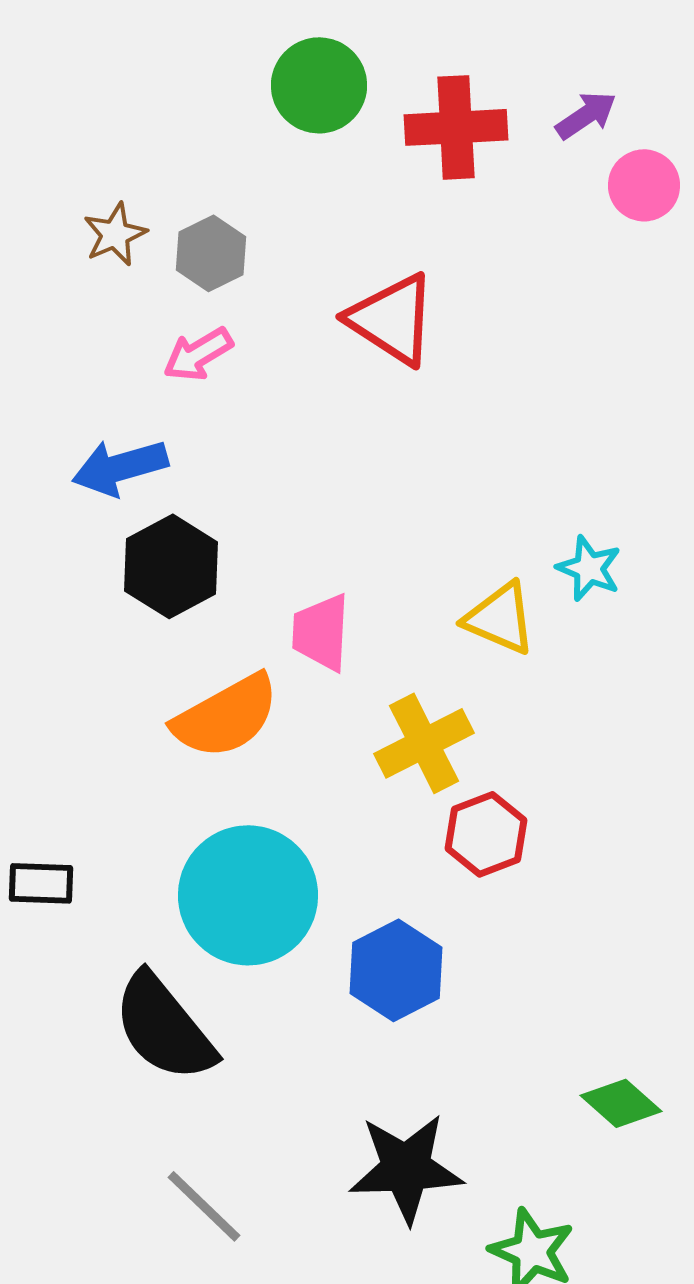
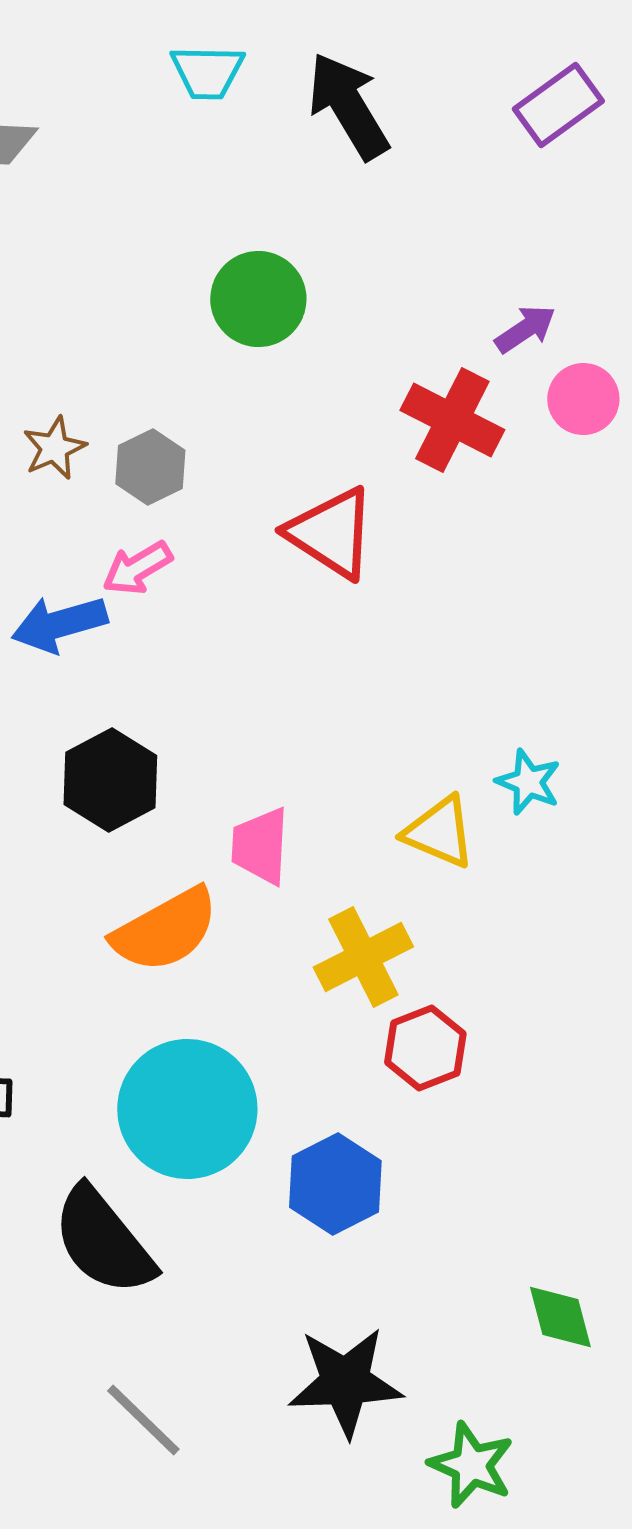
red cross: (456, 127) -> (452, 420), moved, turned 30
blue arrow: (120, 467) -> (59, 624), moved
green diamond: (621, 1103) -> (560, 1317), turned 34

